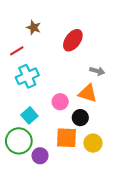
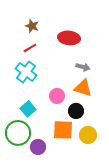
red ellipse: (73, 40) -> (69, 38), turned 60
red line: (17, 51) -> (30, 48), moved
gray arrow: (97, 71) -> (83, 67), moved
cyan cross: (27, 76) -> (26, 72), turned -30

